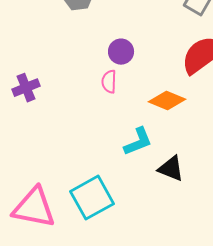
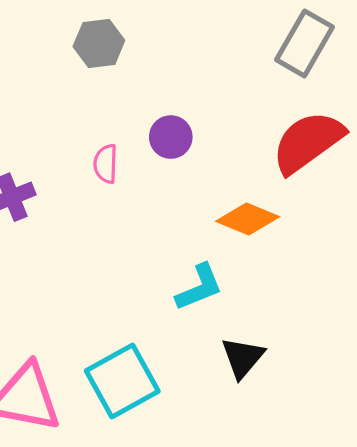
pink semicircle: (109, 82) -> (106, 164), moved
black triangle: (171, 169) -> (243, 358), moved, turned 48

